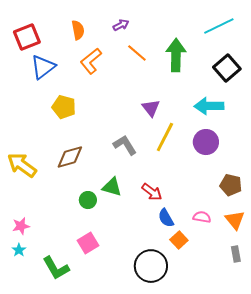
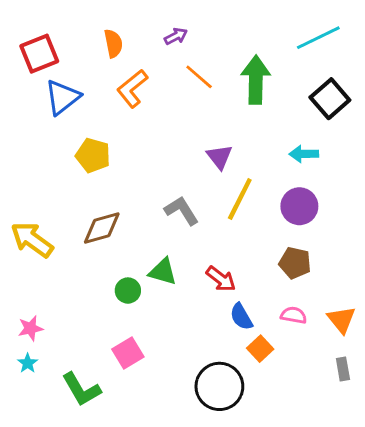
cyan arrow: (209, 106) -> (304, 154), size x0.7
brown pentagon: (231, 185) -> (295, 263), moved

